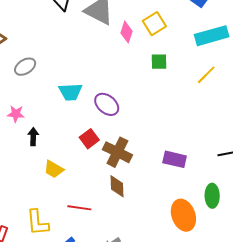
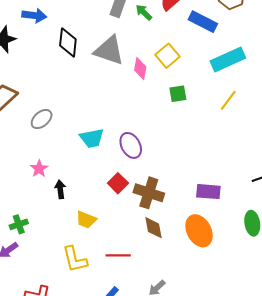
purple ellipse: (107, 104) -> (131, 145), turned 30
pink star: (16, 114) -> (39, 169), turned -30
orange ellipse: (183, 215) -> (199, 231), moved
yellow L-shape: (38, 222) -> (75, 259), moved

